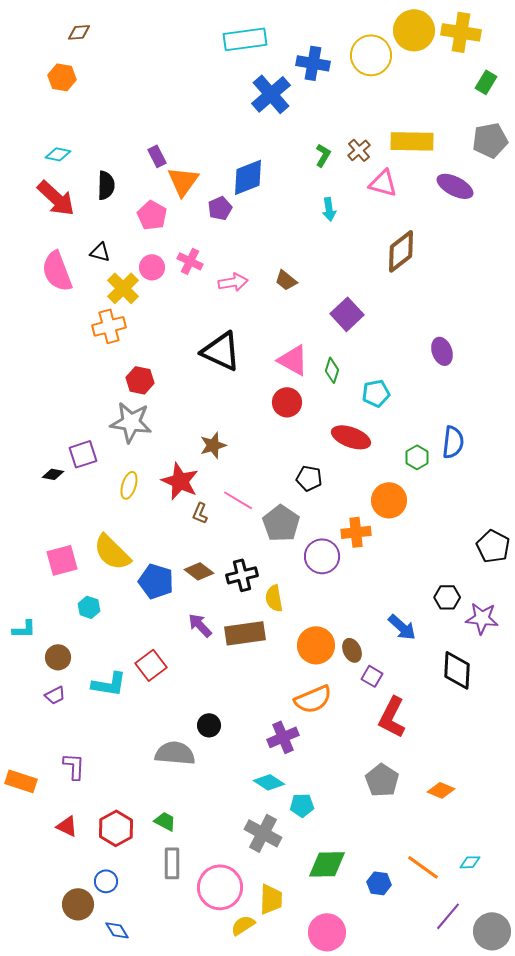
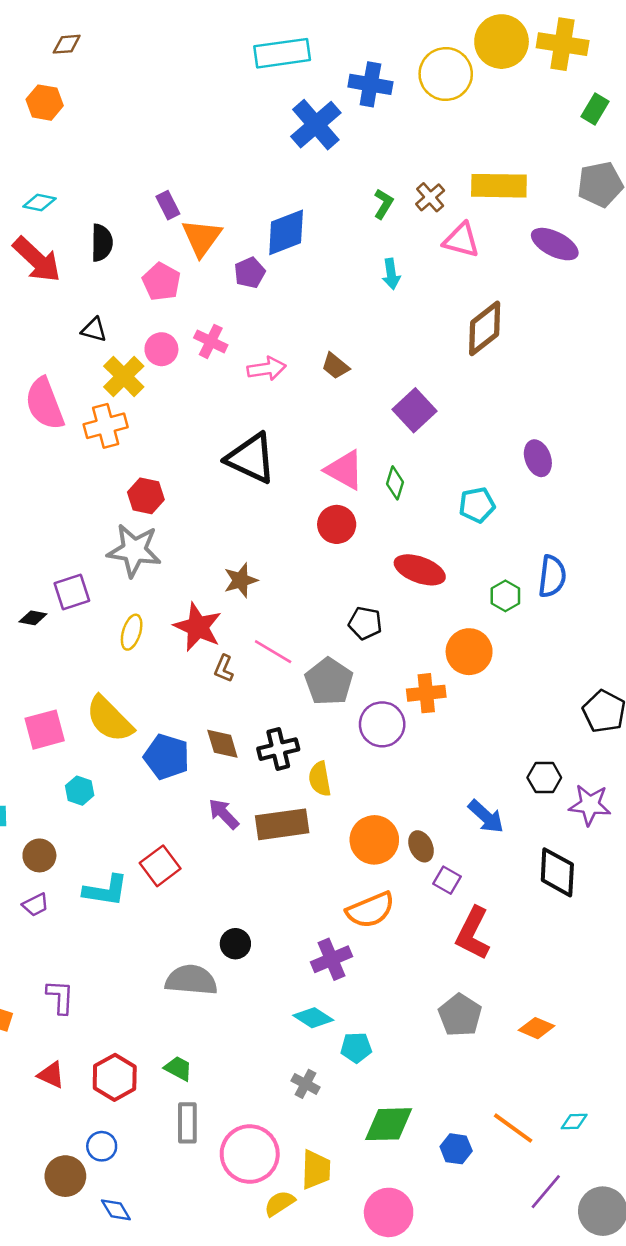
pink semicircle: (57, 271) -> (45, 404), moved
cyan pentagon: (376, 393) -> (477, 505), moved
brown diamond: (199, 571) -> (222, 744), turned 36
gray cross: (263, 833) -> (306, 1084), size x0.6

